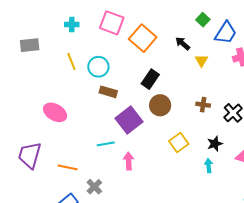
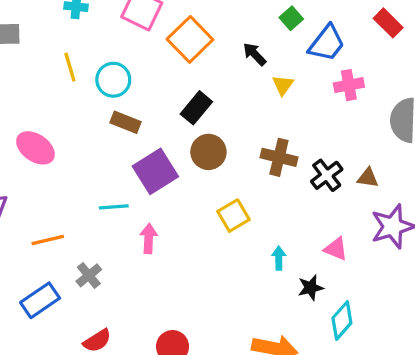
brown cross: (203, 105) -> (279, 157), size x1.5
black star: (215, 144) -> (311, 288), moved
orange line: (68, 167) -> (48, 240), turned -30

